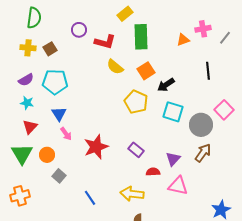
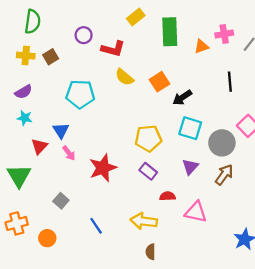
green rectangle: (141, 37) -> (170, 32), moved
cyan pentagon: (55, 82) -> (80, 94), moved
yellow pentagon: (136, 102) -> (148, 138), moved, turned -30
red triangle: (30, 127) -> (39, 146), moved
orange circle: (47, 155) -> (47, 238), moved
purple triangle: (173, 159) -> (190, 167), moved

